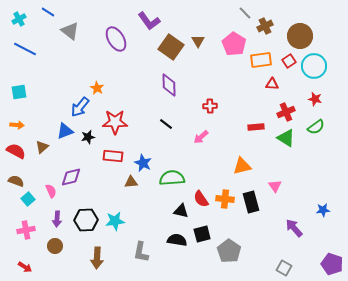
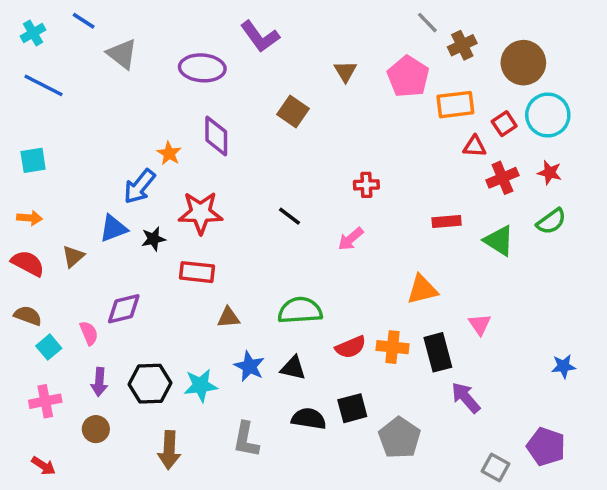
purple ellipse: (116, 39) -> (202, 68), turned -55
brown square: (171, 47) -> (293, 112), moved, size x0.7
red square: (289, 61) -> (504, 124), moved
purple diamond: (169, 85) -> (216, 136), moved
red cross: (286, 112) -> (502, 178), moved
blue star: (143, 163) -> (249, 366), moved
red semicircle: (201, 199) -> (351, 347), turned -78
black triangle: (181, 211) -> (293, 368), moved
purple arrow: (294, 228) -> (466, 398), moved
purple pentagon: (332, 264) -> (546, 447), moved

